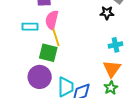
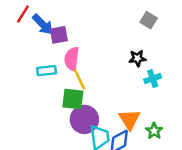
black star: (107, 13) -> (137, 58), moved
orange triangle: (112, 69) -> (129, 119), moved
purple circle: (40, 77) -> (84, 119), moved

